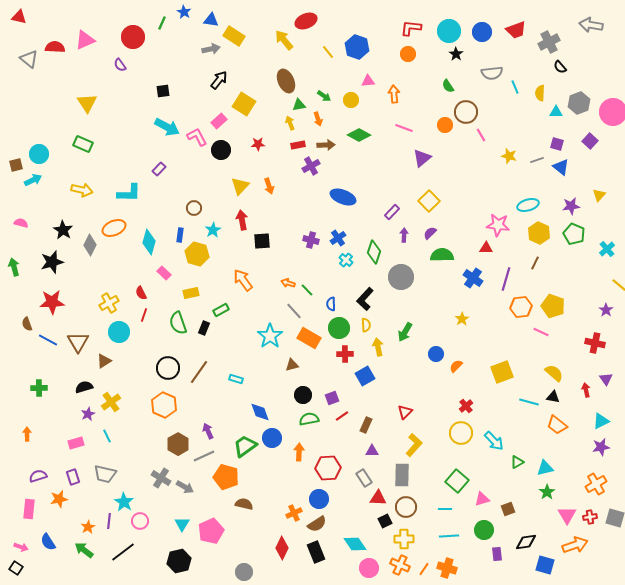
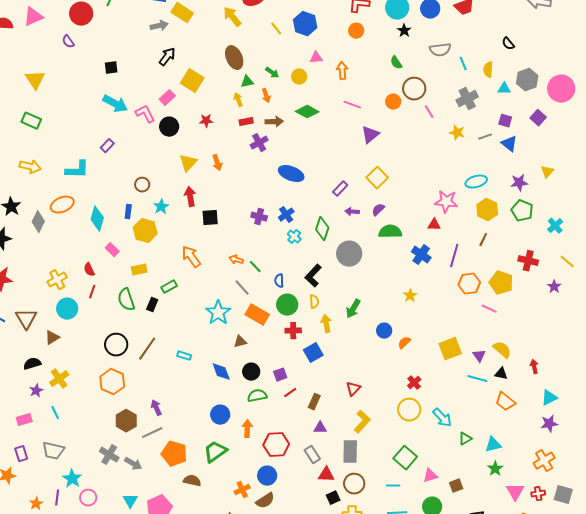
gray cross: (549, 42) -> (467, 99), moved
purple arrow: (404, 235) -> (352, 212), turned -88
red cross: (595, 343) -> (528, 261), moved
purple triangle: (606, 379) -> (479, 356), moved
blue diamond: (260, 412) -> (221, 372), moved
green trapezoid: (245, 446) -> (215, 452), moved

